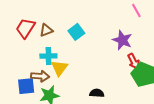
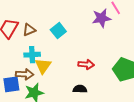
purple star: (122, 40) -> (101, 18), moved, turned -30
red arrow: (134, 61) -> (86, 64), moved, turned -56

